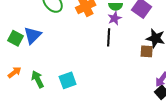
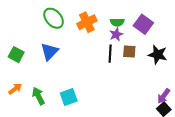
blue triangle: (33, 35) -> (50, 52), moved
brown square: (147, 51) -> (129, 52), moved

